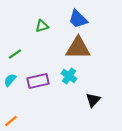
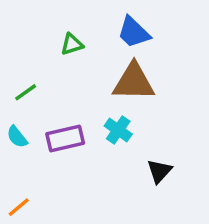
cyan semicircle: (10, 80) -> (17, 137), turned -80

